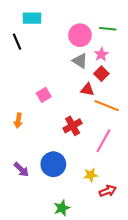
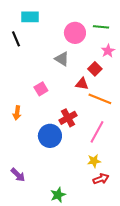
pink star: (101, 54) -> (108, 51), moved
gray triangle: (80, 61) -> (62, 59), moved
blue circle: (53, 164) -> (50, 136), moved
purple arrow: (21, 170) -> (18, 175), moved
yellow star: (91, 175) -> (94, 161), moved

